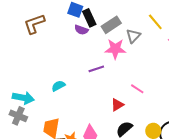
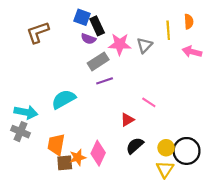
yellow line: (155, 22) -> (168, 30), turned 36
gray rectangle: (111, 25) -> (98, 61), moved
pink star: (115, 49) -> (120, 44), moved
cyan semicircle: (58, 86) -> (64, 99), size x1.6

